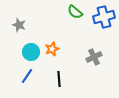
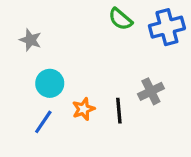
orange star: (52, 49) -> (83, 109), moved
black line: (59, 79) -> (119, 111), moved

